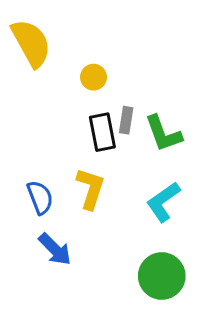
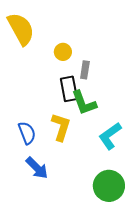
gray rectangle: (126, 120) -> (85, 70), moved
green L-shape: (163, 134) -> (84, 103), moved

